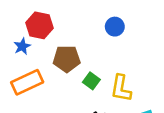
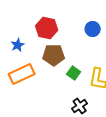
red hexagon: (40, 25) -> (47, 28), moved

